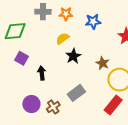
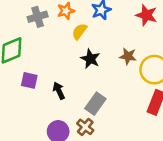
yellow semicircle: (63, 39) -> (79, 31), moved
gray rectangle: (76, 93) -> (95, 104), moved

